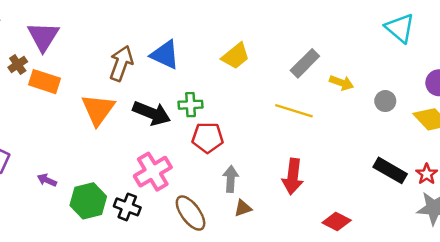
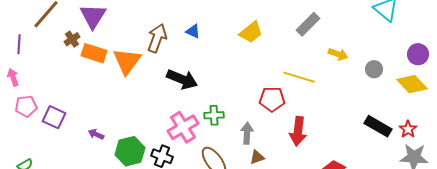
blue triangle: (165, 55) -> (193, 31), size x0.6
gray rectangle: (305, 63) -> (308, 24), moved
green cross: (191, 105) -> (214, 115), moved
orange triangle: (98, 110) -> (127, 61), moved
red pentagon: (208, 138) -> (272, 99), moved

